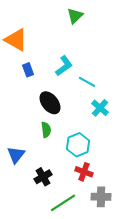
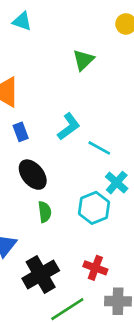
black ellipse: (50, 103) -> (33, 175), moved
cyan hexagon: (78, 145) -> (94, 208), moved
black cross: (43, 177) -> (41, 275), size x1.5

